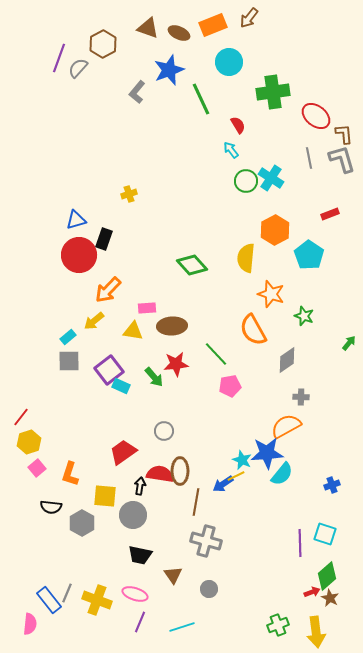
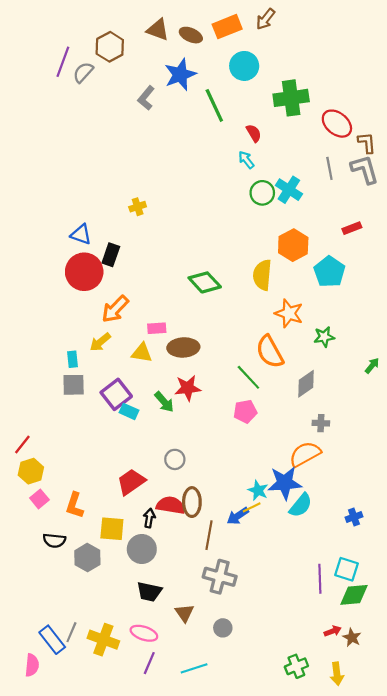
blue triangle: (76, 220) -> (81, 234), turned 35
green star: (304, 316) -> (324, 337), turned -30
cyan rectangle: (68, 337) -> (72, 359), turned -56
green line: (216, 354) -> (248, 377), moved
green diamond: (327, 576) -> (354, 595), moved, turned 36
yellow arrow: (316, 632) -> (337, 674), size x0.7

